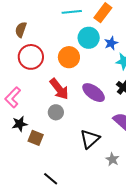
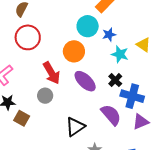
orange circle: (69, 57) -> (74, 51), moved

